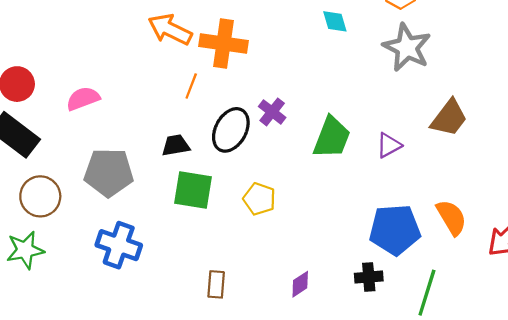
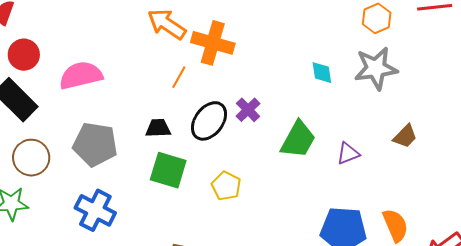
cyan diamond: (335, 21) -> (322, 73), moved
gray star: (407, 47) -> (376, 68), turned 30
pink semicircle: (83, 99) -> (81, 75), size x1.4
brown trapezoid: (449, 118) -> (405, 136), size x0.7

